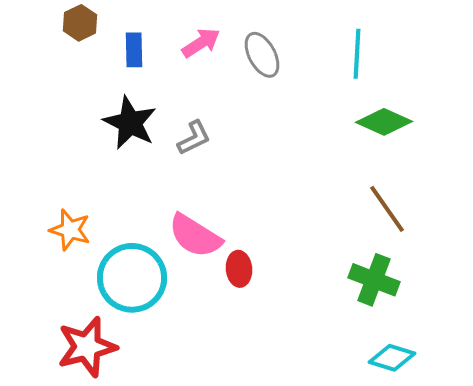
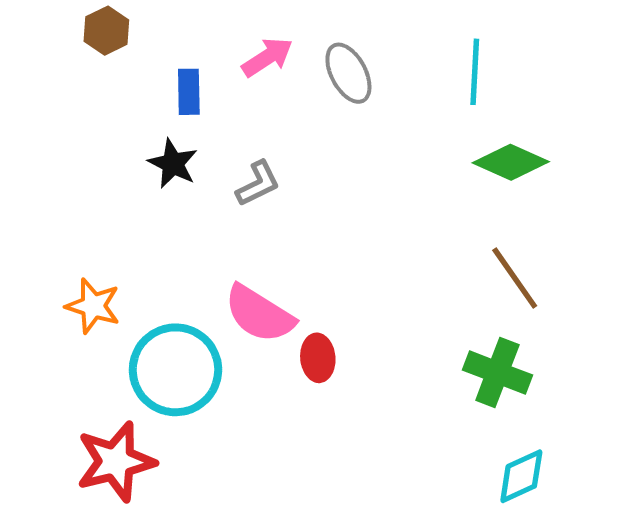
blue rectangle: (134, 50) -> (189, 92), moved
black star: (130, 123) -> (173, 164), size x0.7
cyan diamond: (392, 358) -> (521, 476), turned -42

